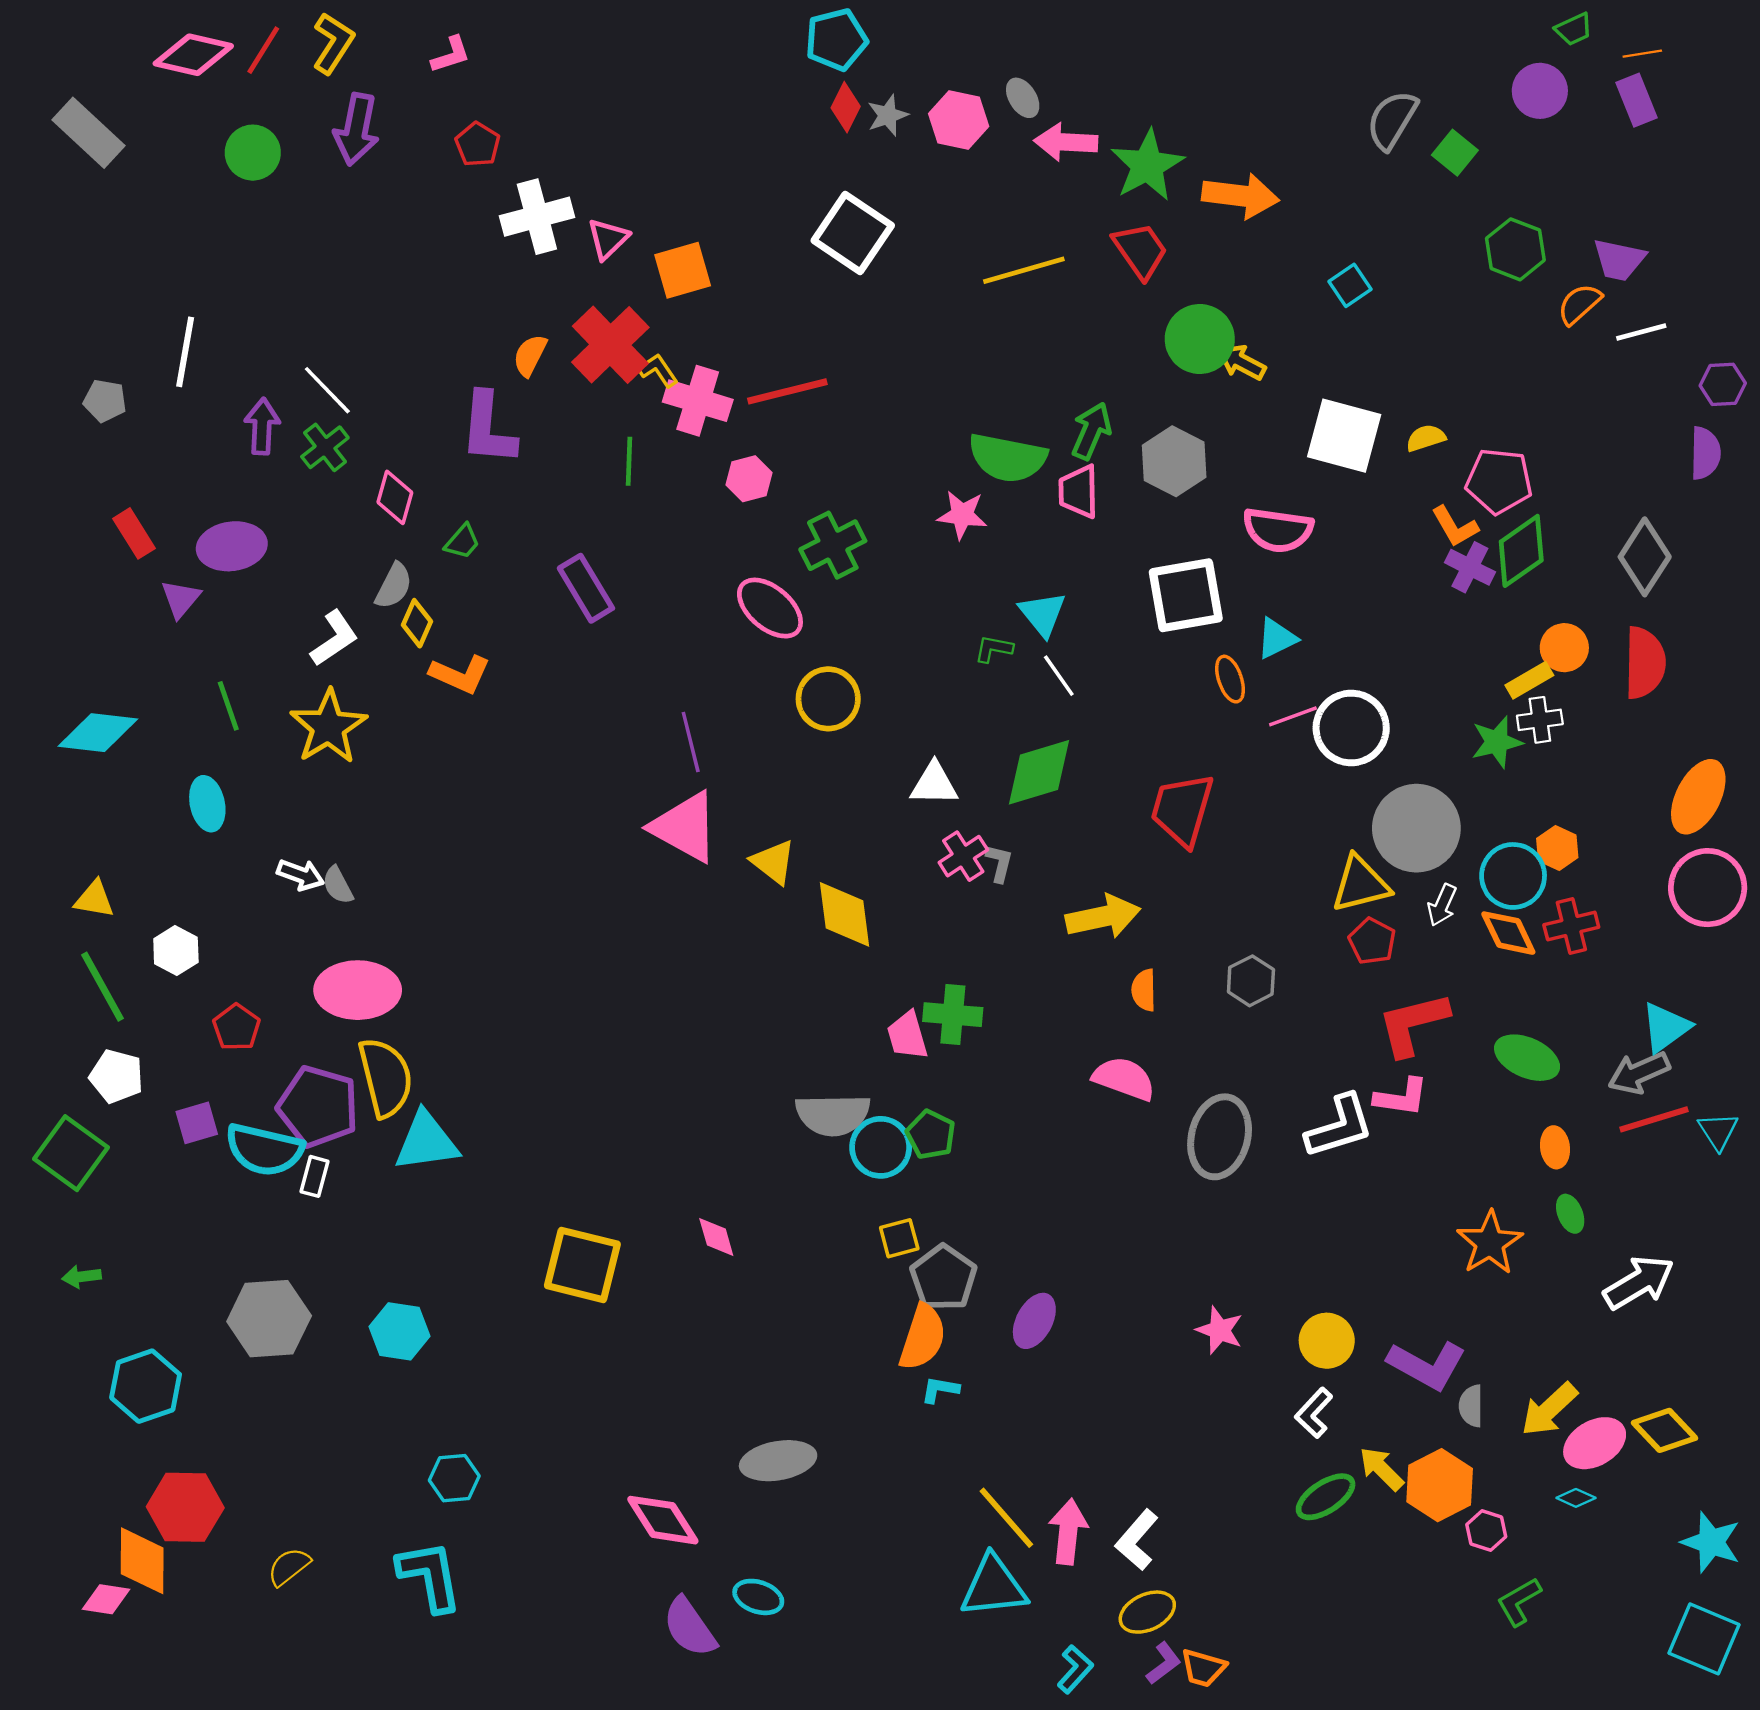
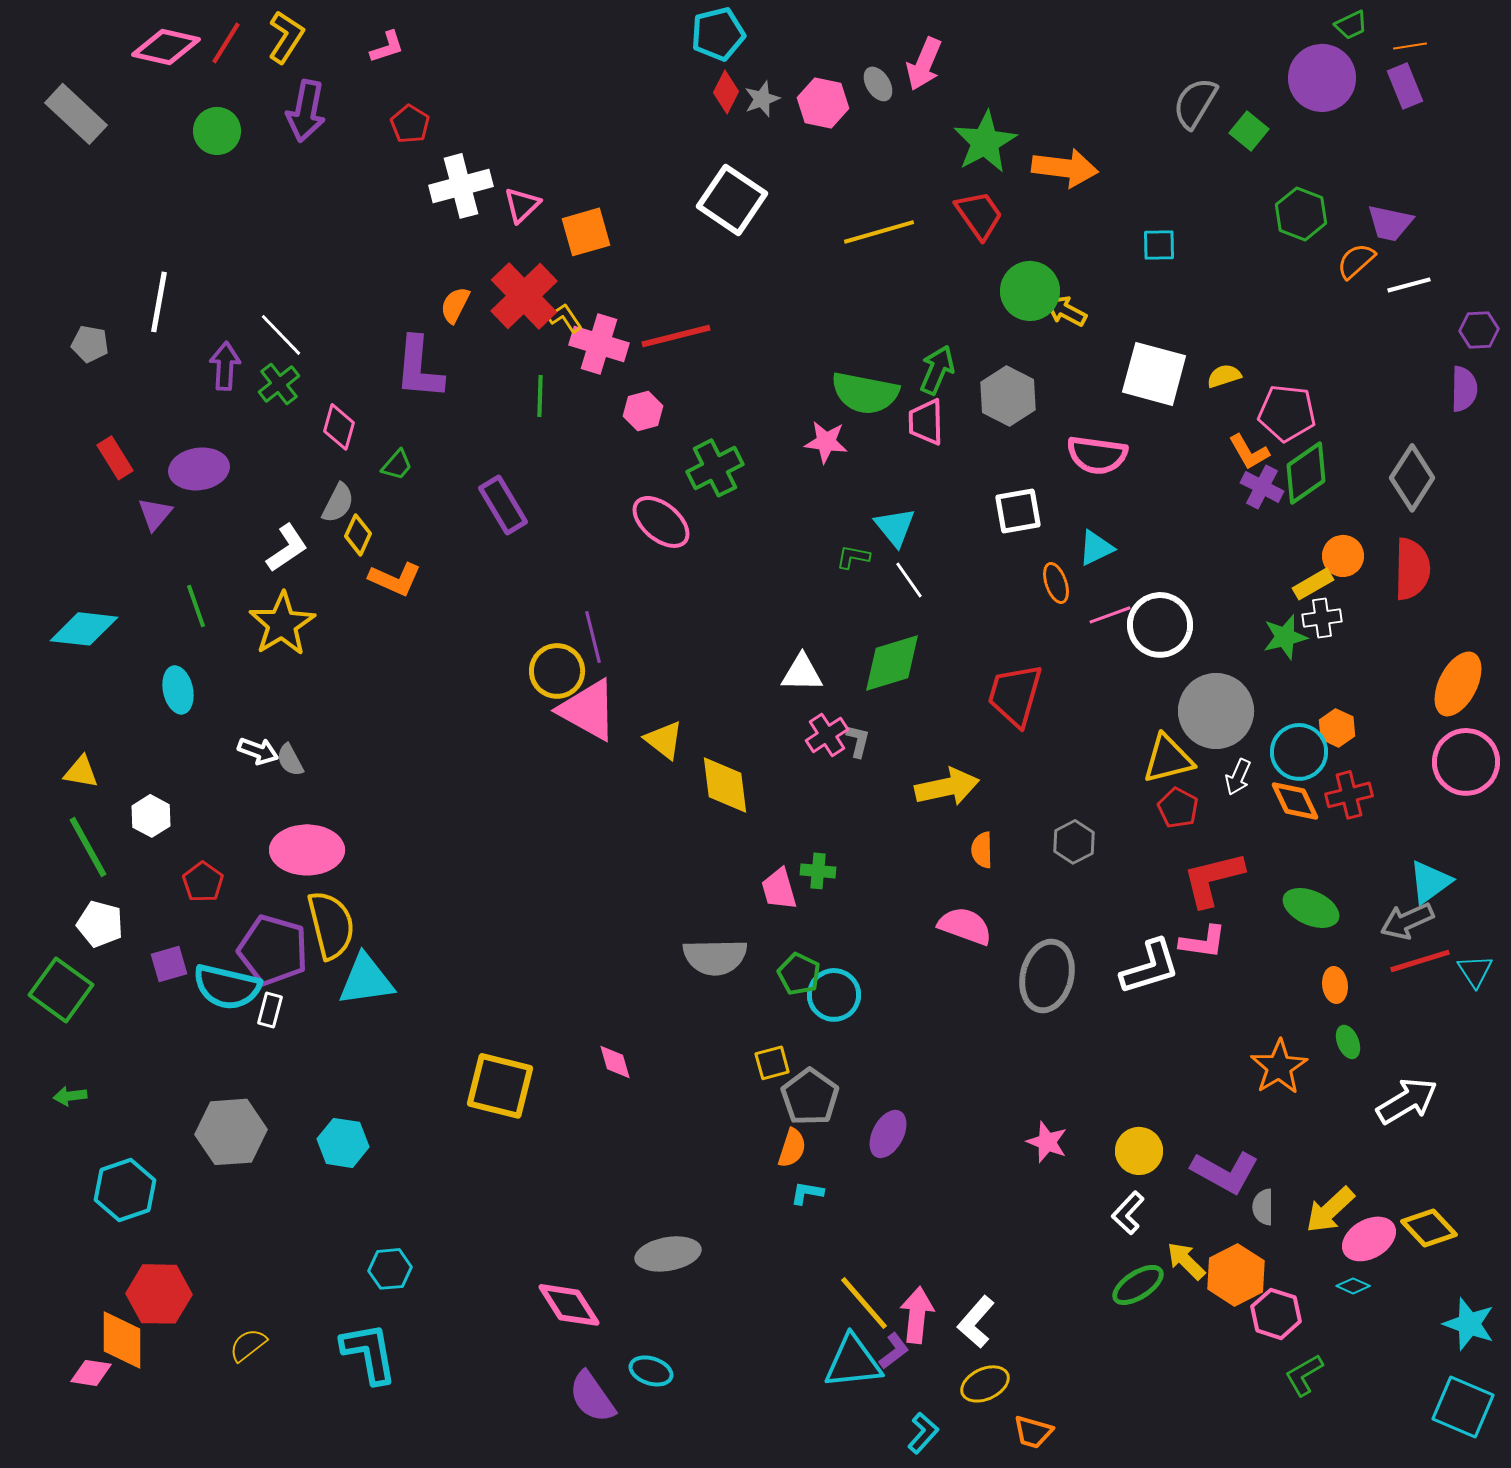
purple circle: (1540, 91) -> (1322, 78), size x1.4
pink arrow: (1066, 142) -> (924, 64), moved, turned -70
cyan square: (1350, 285) -> (1159, 245), turned 33
white square: (1186, 595) -> (1018, 511), size x0.7
yellow circle: (828, 699) -> (557, 671), moved
green cross: (953, 1015) -> (818, 871), size x0.7
cyan circle: (881, 1147) -> (834, 995), moved
orange semicircle: (923, 1337) -> (792, 1148), size x0.7
pink hexagon: (1486, 1531) -> (1276, 1314), size x1.4
purple L-shape: (1164, 1663) -> (894, 1351), moved

